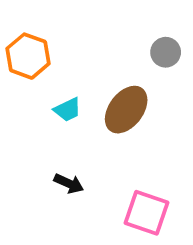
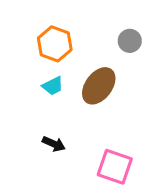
orange hexagon: (28, 56) -> (55, 44), moved

